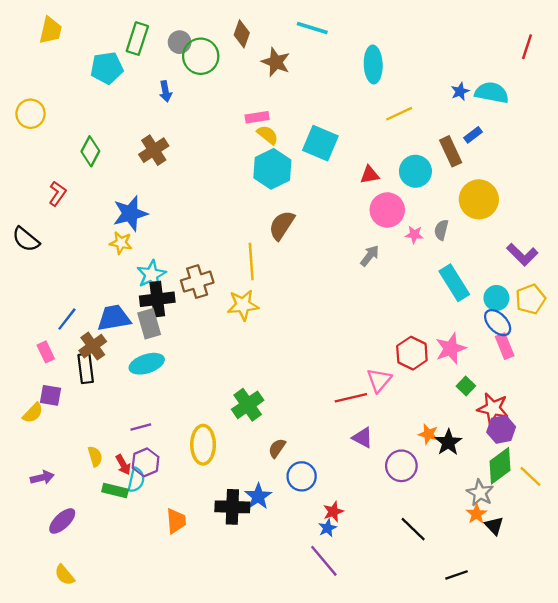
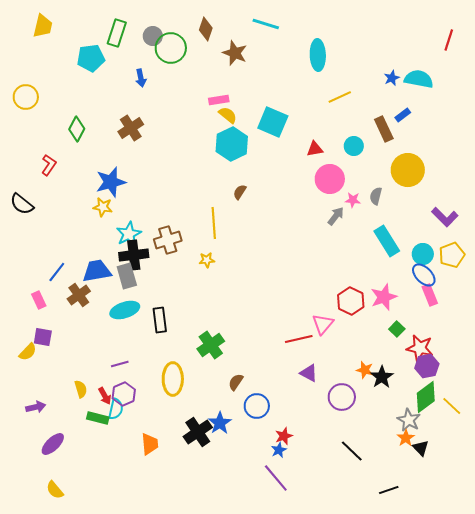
cyan circle: (415, 171) -> (354, 146), size x0.7
brown semicircle: (282, 225) -> (240, 192), size x0.6
gray arrow: (370, 256) -> (336, 216), moved
yellow star: (243, 305) -> (207, 260), size x0.6
black rectangle: (86, 368) -> (160, 320), moved
black cross: (232, 507) -> (198, 432), turned -36

